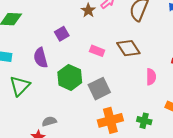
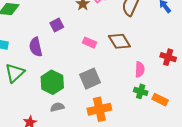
green hexagon: (70, 77) -> (52, 82), moved
gray semicircle: (49, 121) -> (57, 107), moved
green cross: (144, 121) -> (141, 91), moved

